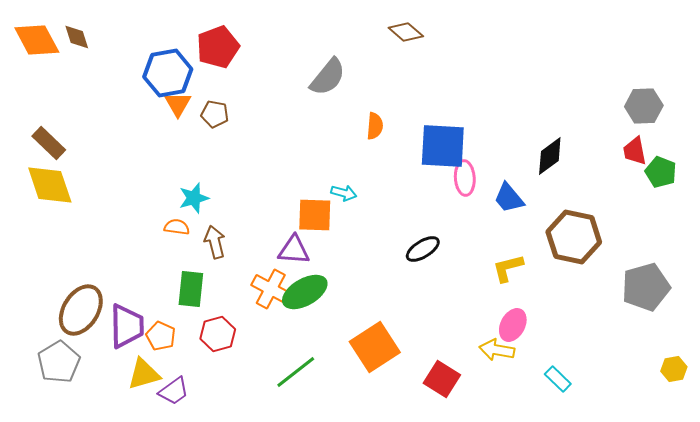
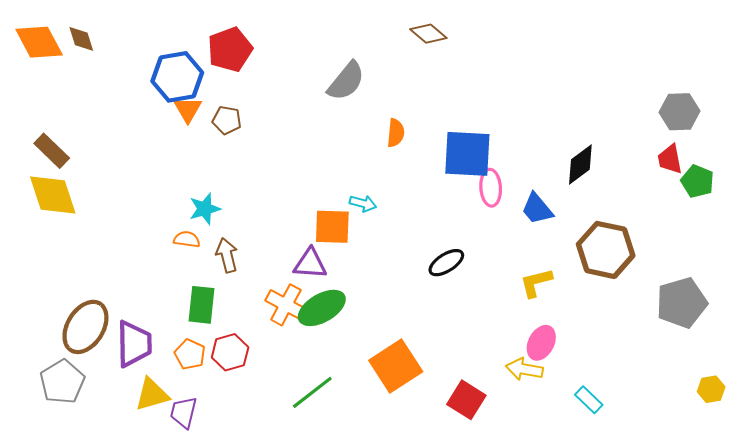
orange pentagon: (161, 336) -> (190, 354), moved
purple trapezoid: (174, 391) -> (184, 412), turned 140

